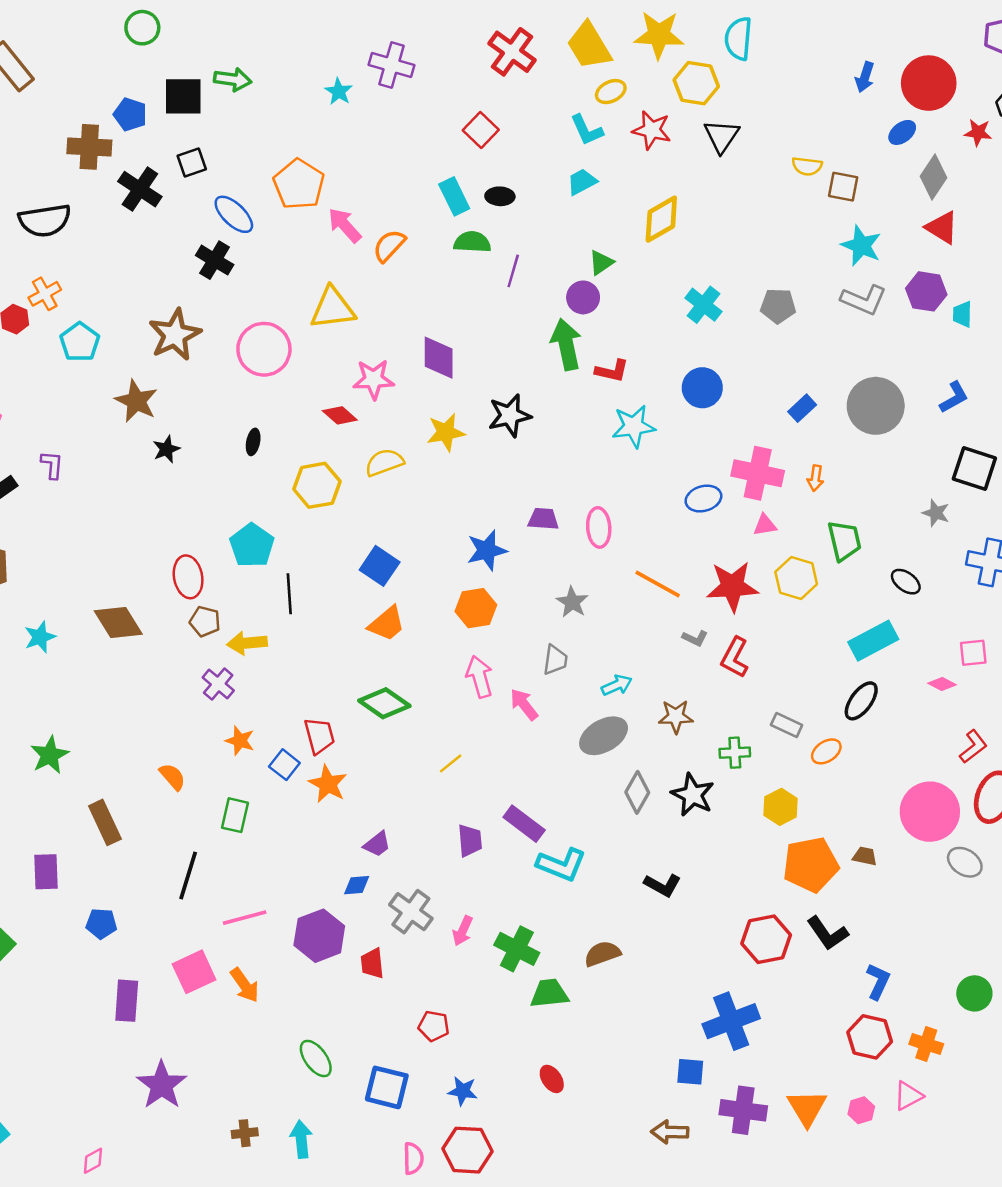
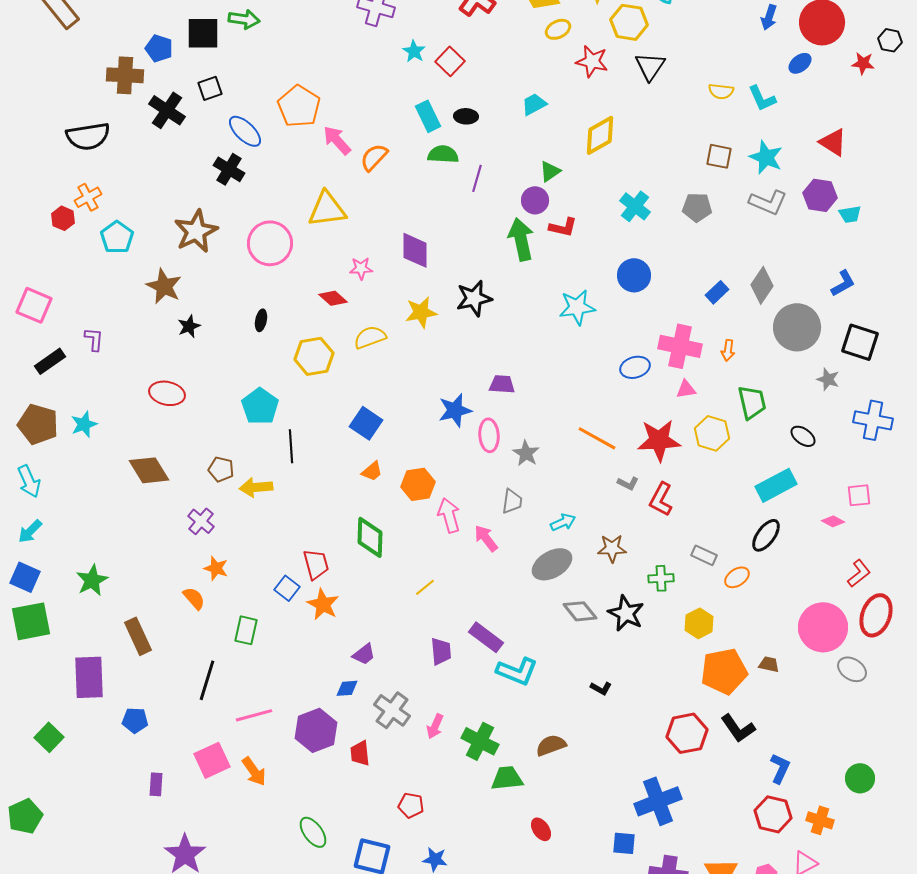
cyan star: (339, 92) -> (414, 51), moved
cyan L-shape: (587, 130) -> (762, 98), moved
gray diamond: (933, 177) -> (762, 285), moved
brown square: (843, 187) -> (719, 156), moved
cyan trapezoid: (962, 314) -> (850, 214), turned -100
red L-shape: (612, 371) -> (563, 227), moved
pink star: (374, 379) -> (361, 268), size x0.7
gray circle: (876, 406) -> (797, 327), moved
pink ellipse: (599, 527) -> (489, 435), moved
red ellipse: (188, 577) -> (167, 393), moved, turned -68
orange hexagon: (476, 608) -> (418, 484), moved
orange trapezoid: (387, 624) -> (372, 471), size x0.7
cyan star: (40, 637) -> (84, 424), moved
purple cross: (218, 684) -> (201, 521), moved
green diamond: (384, 703) -> (370, 537), turned 57
orange star: (240, 741) -> (216, 568), moved
gray diamond: (637, 792) -> (580, 611), turned -68
purple rectangle: (46, 872) -> (89, 677), size x1.4
black L-shape: (663, 885) -> (601, 688), size x0.7
purple rectangle: (127, 1001) -> (156, 784), size x0.7
red ellipse: (552, 1079) -> (541, 829), moved

